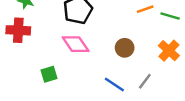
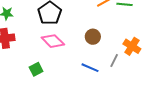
orange cross: (169, 51) -> (132, 46), moved

